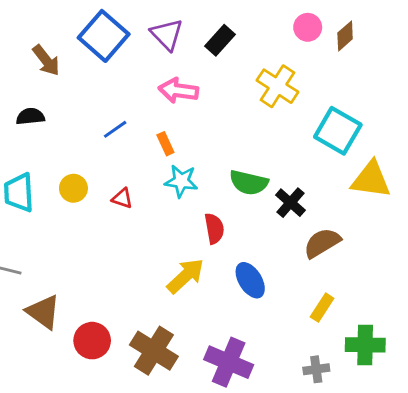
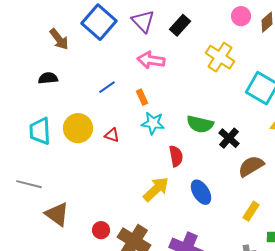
yellow circle: (73, 188) -> (78, 128), size x1.5
red circle: (92, 341) -> (101, 230), moved, size x0.7

